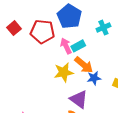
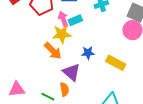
orange arrow: (84, 65) -> (53, 51), moved
yellow star: (64, 72) -> (62, 34), moved

